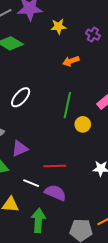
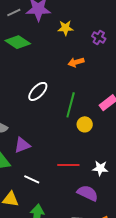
white ellipse: (21, 97) -> (38, 91), moved
red line: (55, 166) -> (68, 165), moved
purple semicircle: (55, 193) -> (88, 193), moved

